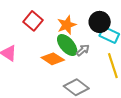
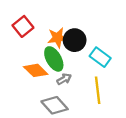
black circle: (100, 22) -> (75, 40), moved
gray arrow: (83, 50) -> (64, 79), moved

